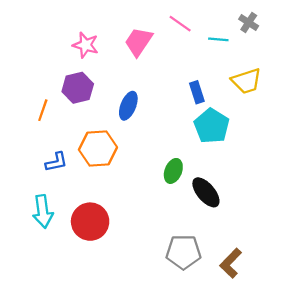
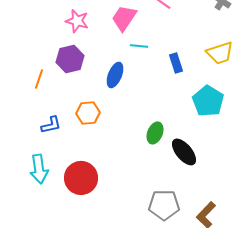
cyan line: (218, 39) -> (139, 46), moved
cyan pentagon: (212, 126) -> (208, 101), moved
orange hexagon: (98, 148) -> (88, 113), size x0.7

